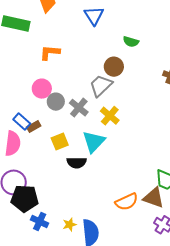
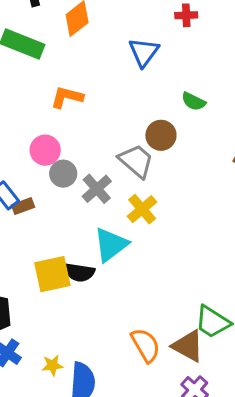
gray trapezoid: (101, 86) -> (136, 161), turned 75
yellow square: (60, 142) -> (52, 274), moved, size x1.4
orange semicircle: (127, 202) -> (146, 345), turned -105

